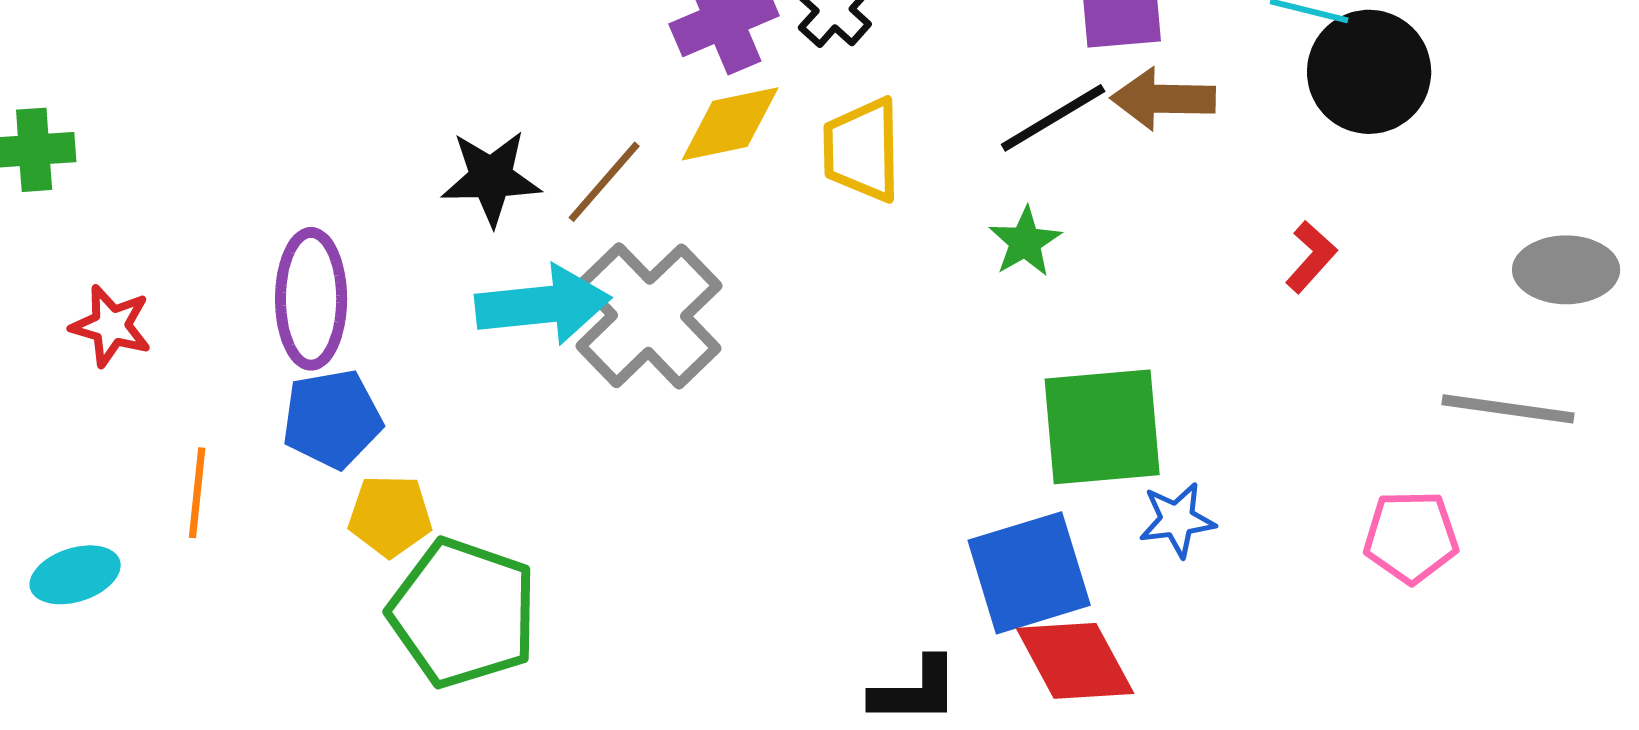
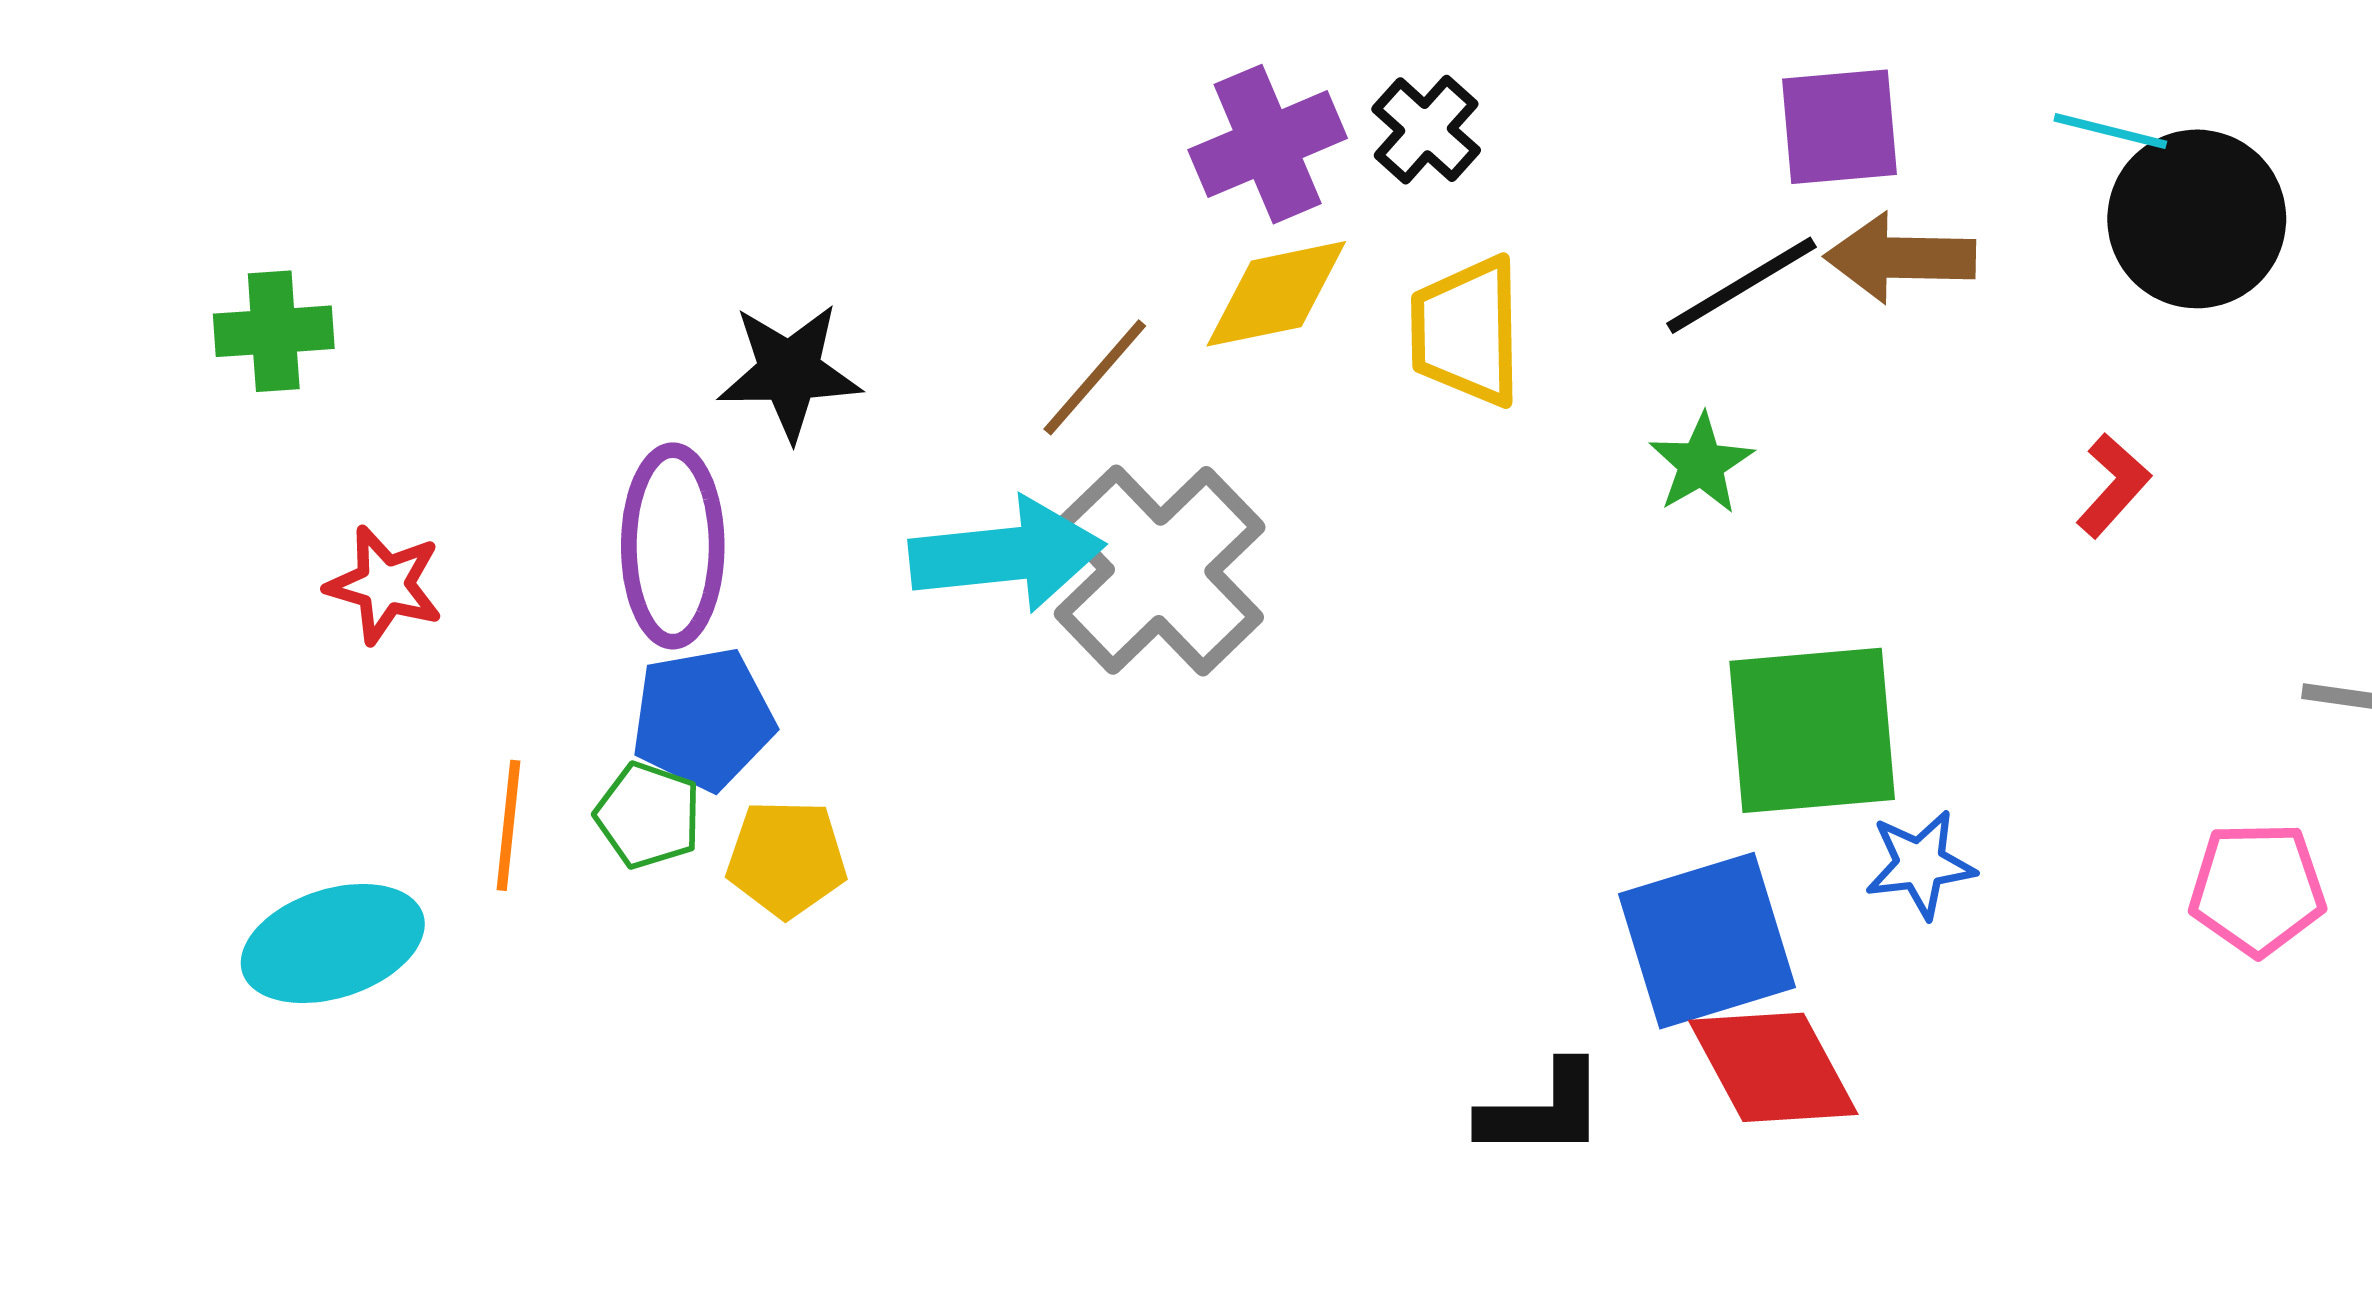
black star: (491, 178) -> (789, 372), moved
cyan ellipse: (75, 575) -> (333, 944), size x1.4
green pentagon: (463, 613) -> (648, 815), moved, size x0.5

